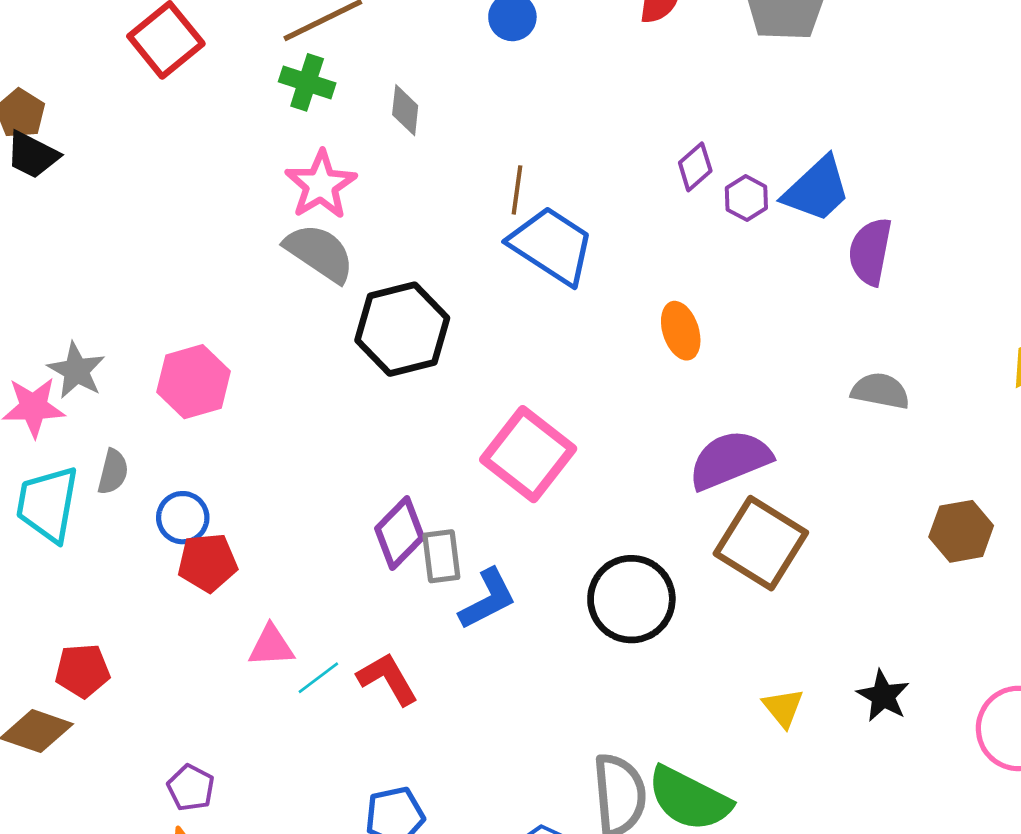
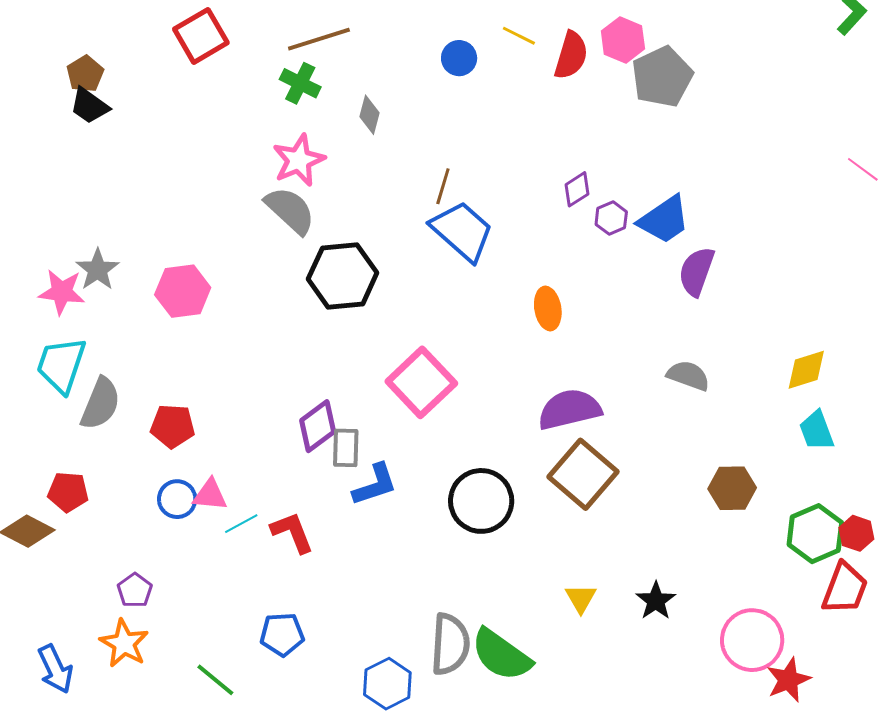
gray semicircle: (113, 472) -> (100, 404), moved, size x1.6
blue circle: (183, 518) -> (177, 499), moved

